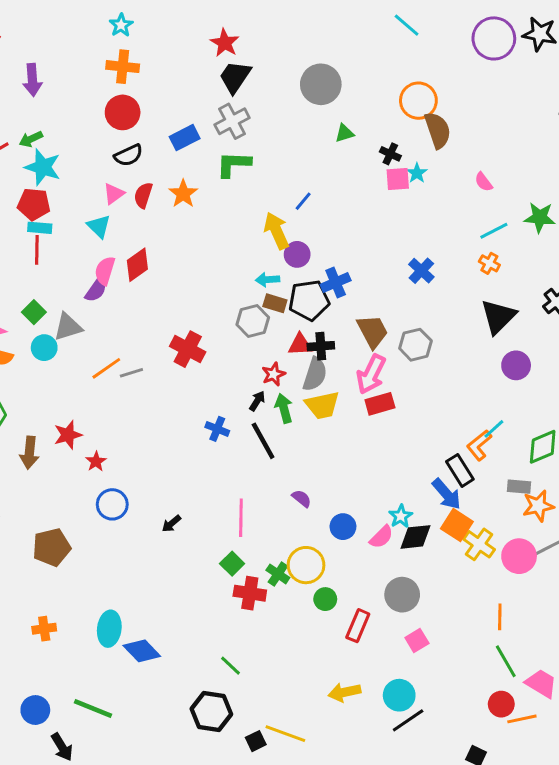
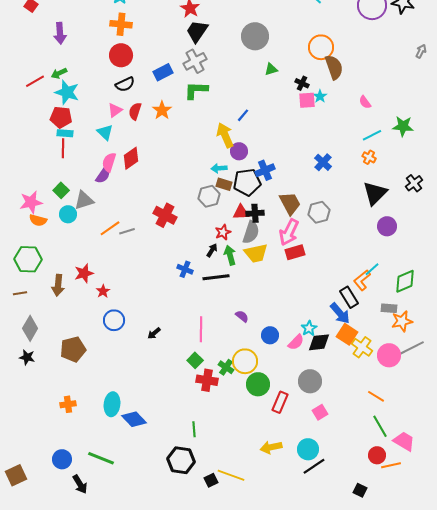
black line: (263, 441) -> (216, 277), turned -68
green circle: (325, 599) -> (258, 384), size x1.5
orange line: (500, 617) -> (376, 396), turned -60
green line: (231, 666) -> (194, 429), turned 42

